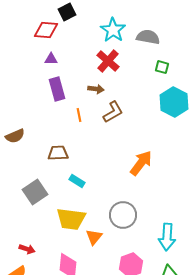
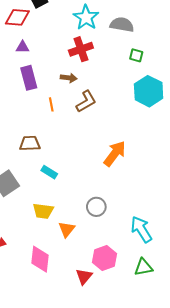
red cross: (108, 61) -> (81, 49), turned 30
gray circle: (123, 215) -> (96, 207), size x0.7
yellow trapezoid: (71, 219) -> (43, 211), size x0.7
cyan arrow: (167, 237) -> (141, 229), turned 144

